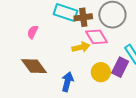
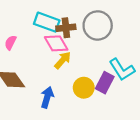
pink diamond: (96, 37) -> (56, 43), moved
yellow arrow: (81, 47) -> (63, 60), turned -36

